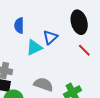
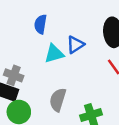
gray semicircle: (43, 84) -> (58, 100), turned -102

